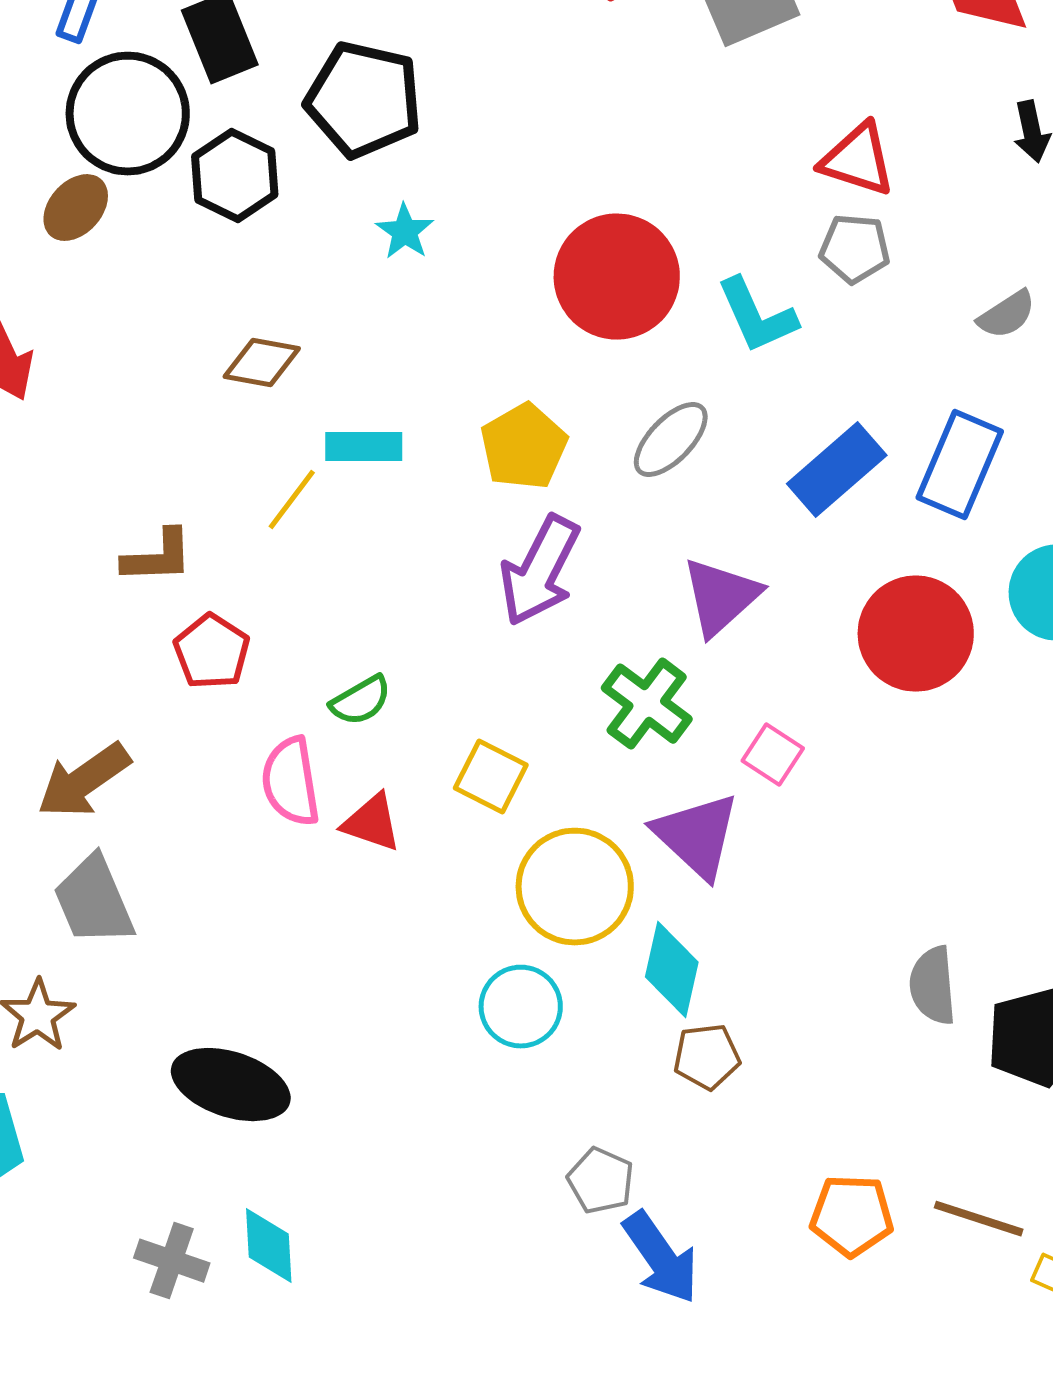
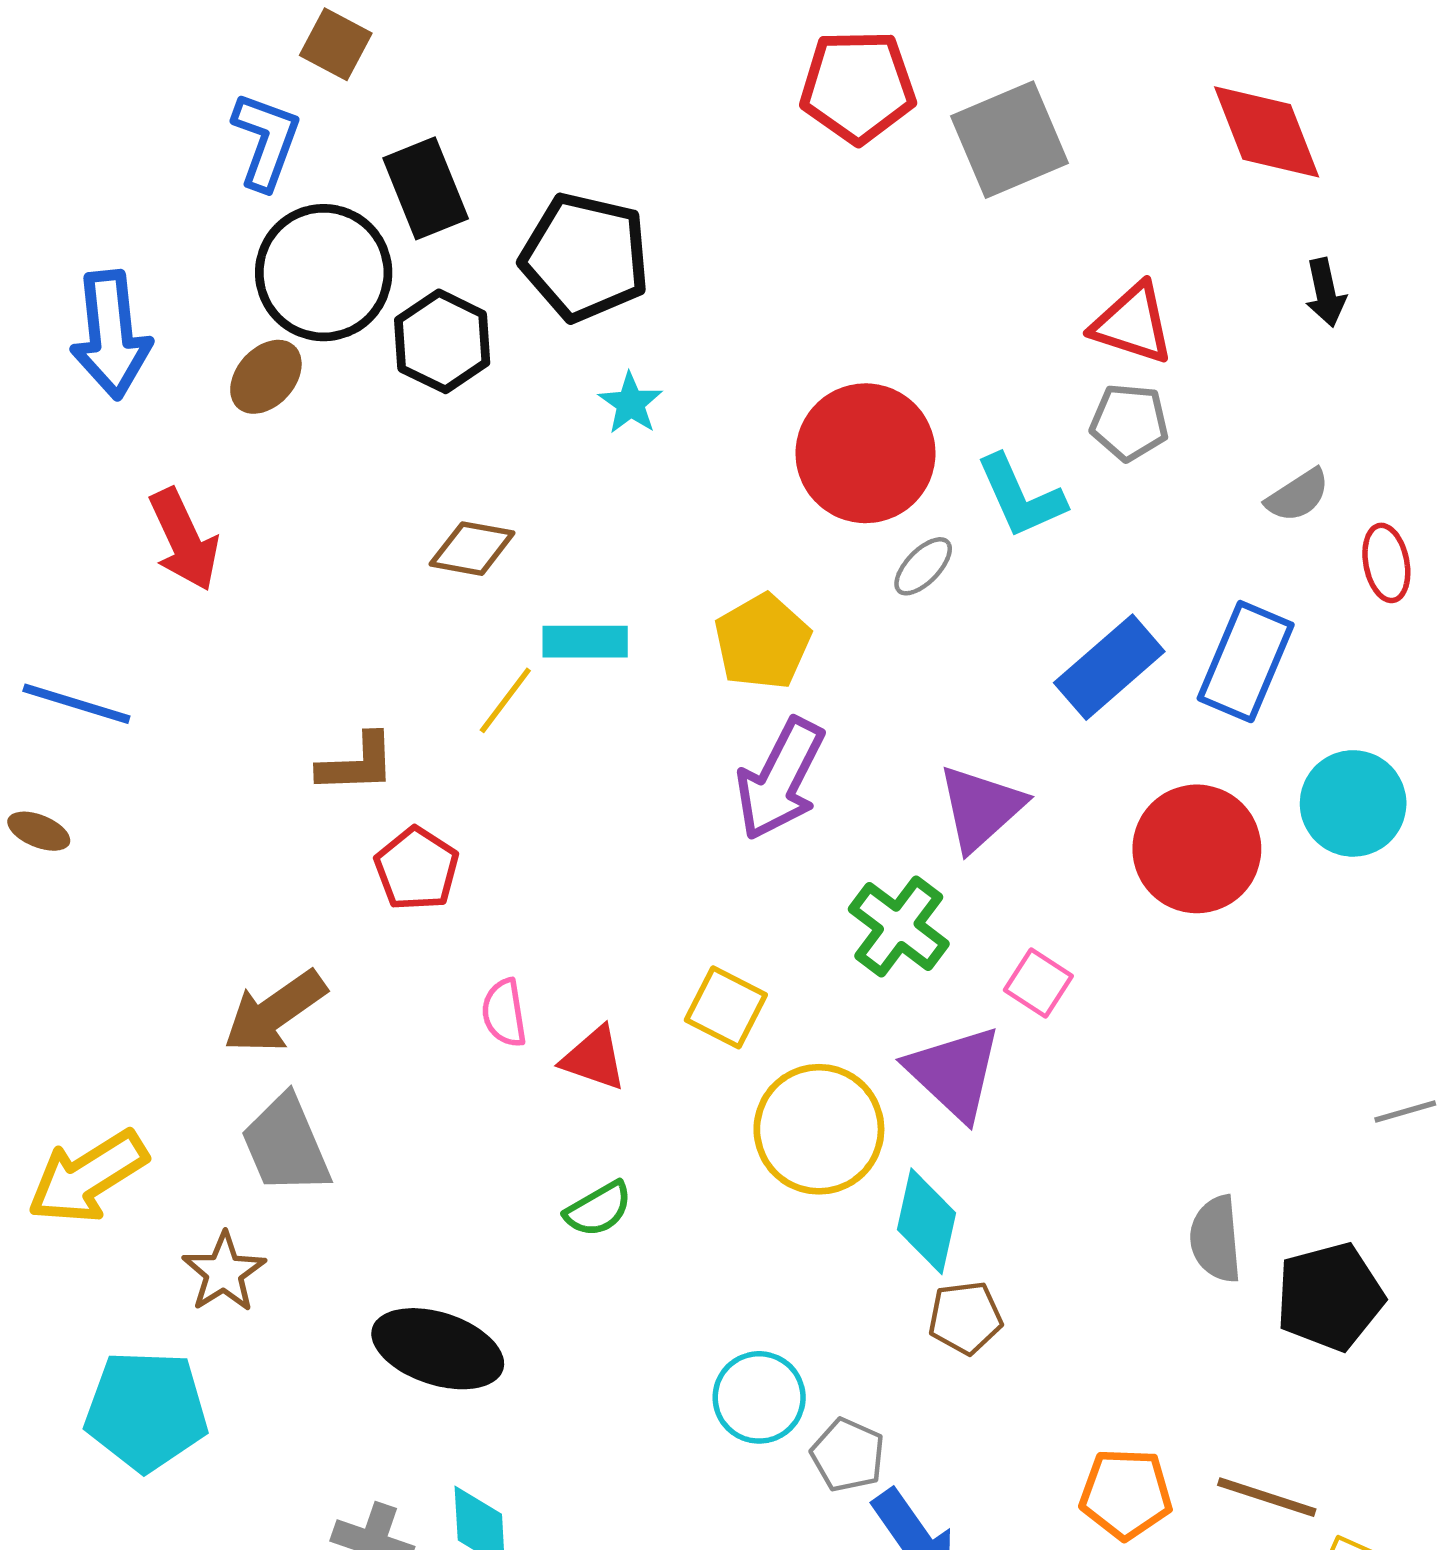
gray ellipse: (671, 440) -> (923, 566), moved, size x0.7
green semicircle: (361, 701) -> (598, 1209), moved
pink semicircle: (291, 782) -> (504, 1013), size x0.7
cyan circle: (521, 1007) -> (759, 1397), moved

